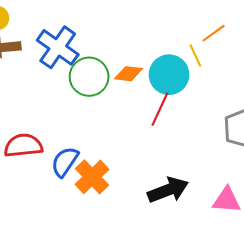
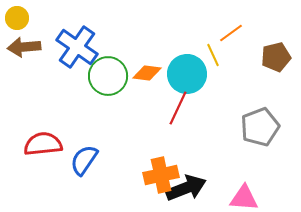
orange cross: (92, 177) -> (161, 175), moved, turned 32

